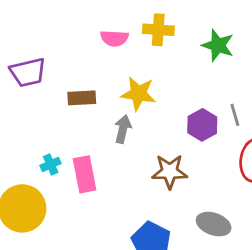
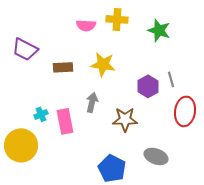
purple trapezoid: (28, 72) -> (25, 49), turned 40
gray arrow: (123, 129) -> (92, 102), moved

